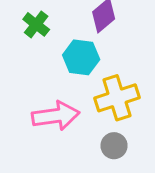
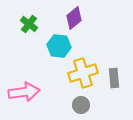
pink arrow: (56, 116) -> (24, 92), moved

